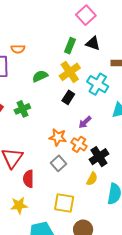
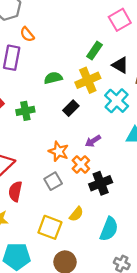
black triangle: (93, 43) -> (120, 65), moved
orange semicircle: (18, 49) -> (27, 34), moved, turned 40
black rectangle: (68, 97) -> (71, 108), moved
yellow semicircle: (92, 179) -> (76, 214), moved

